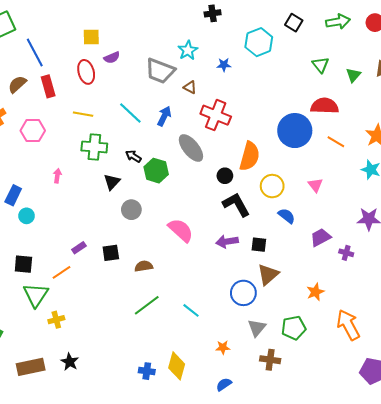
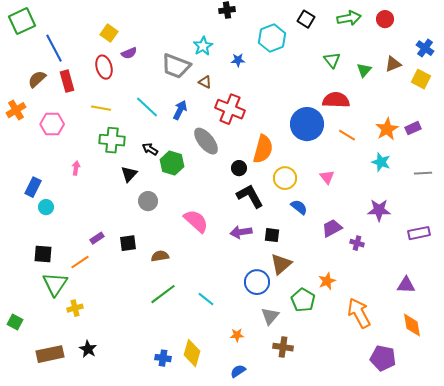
yellow square: (91, 37) -> (109, 33), turned 36
green pentagon: (294, 328) -> (303, 300), moved, turned -30

